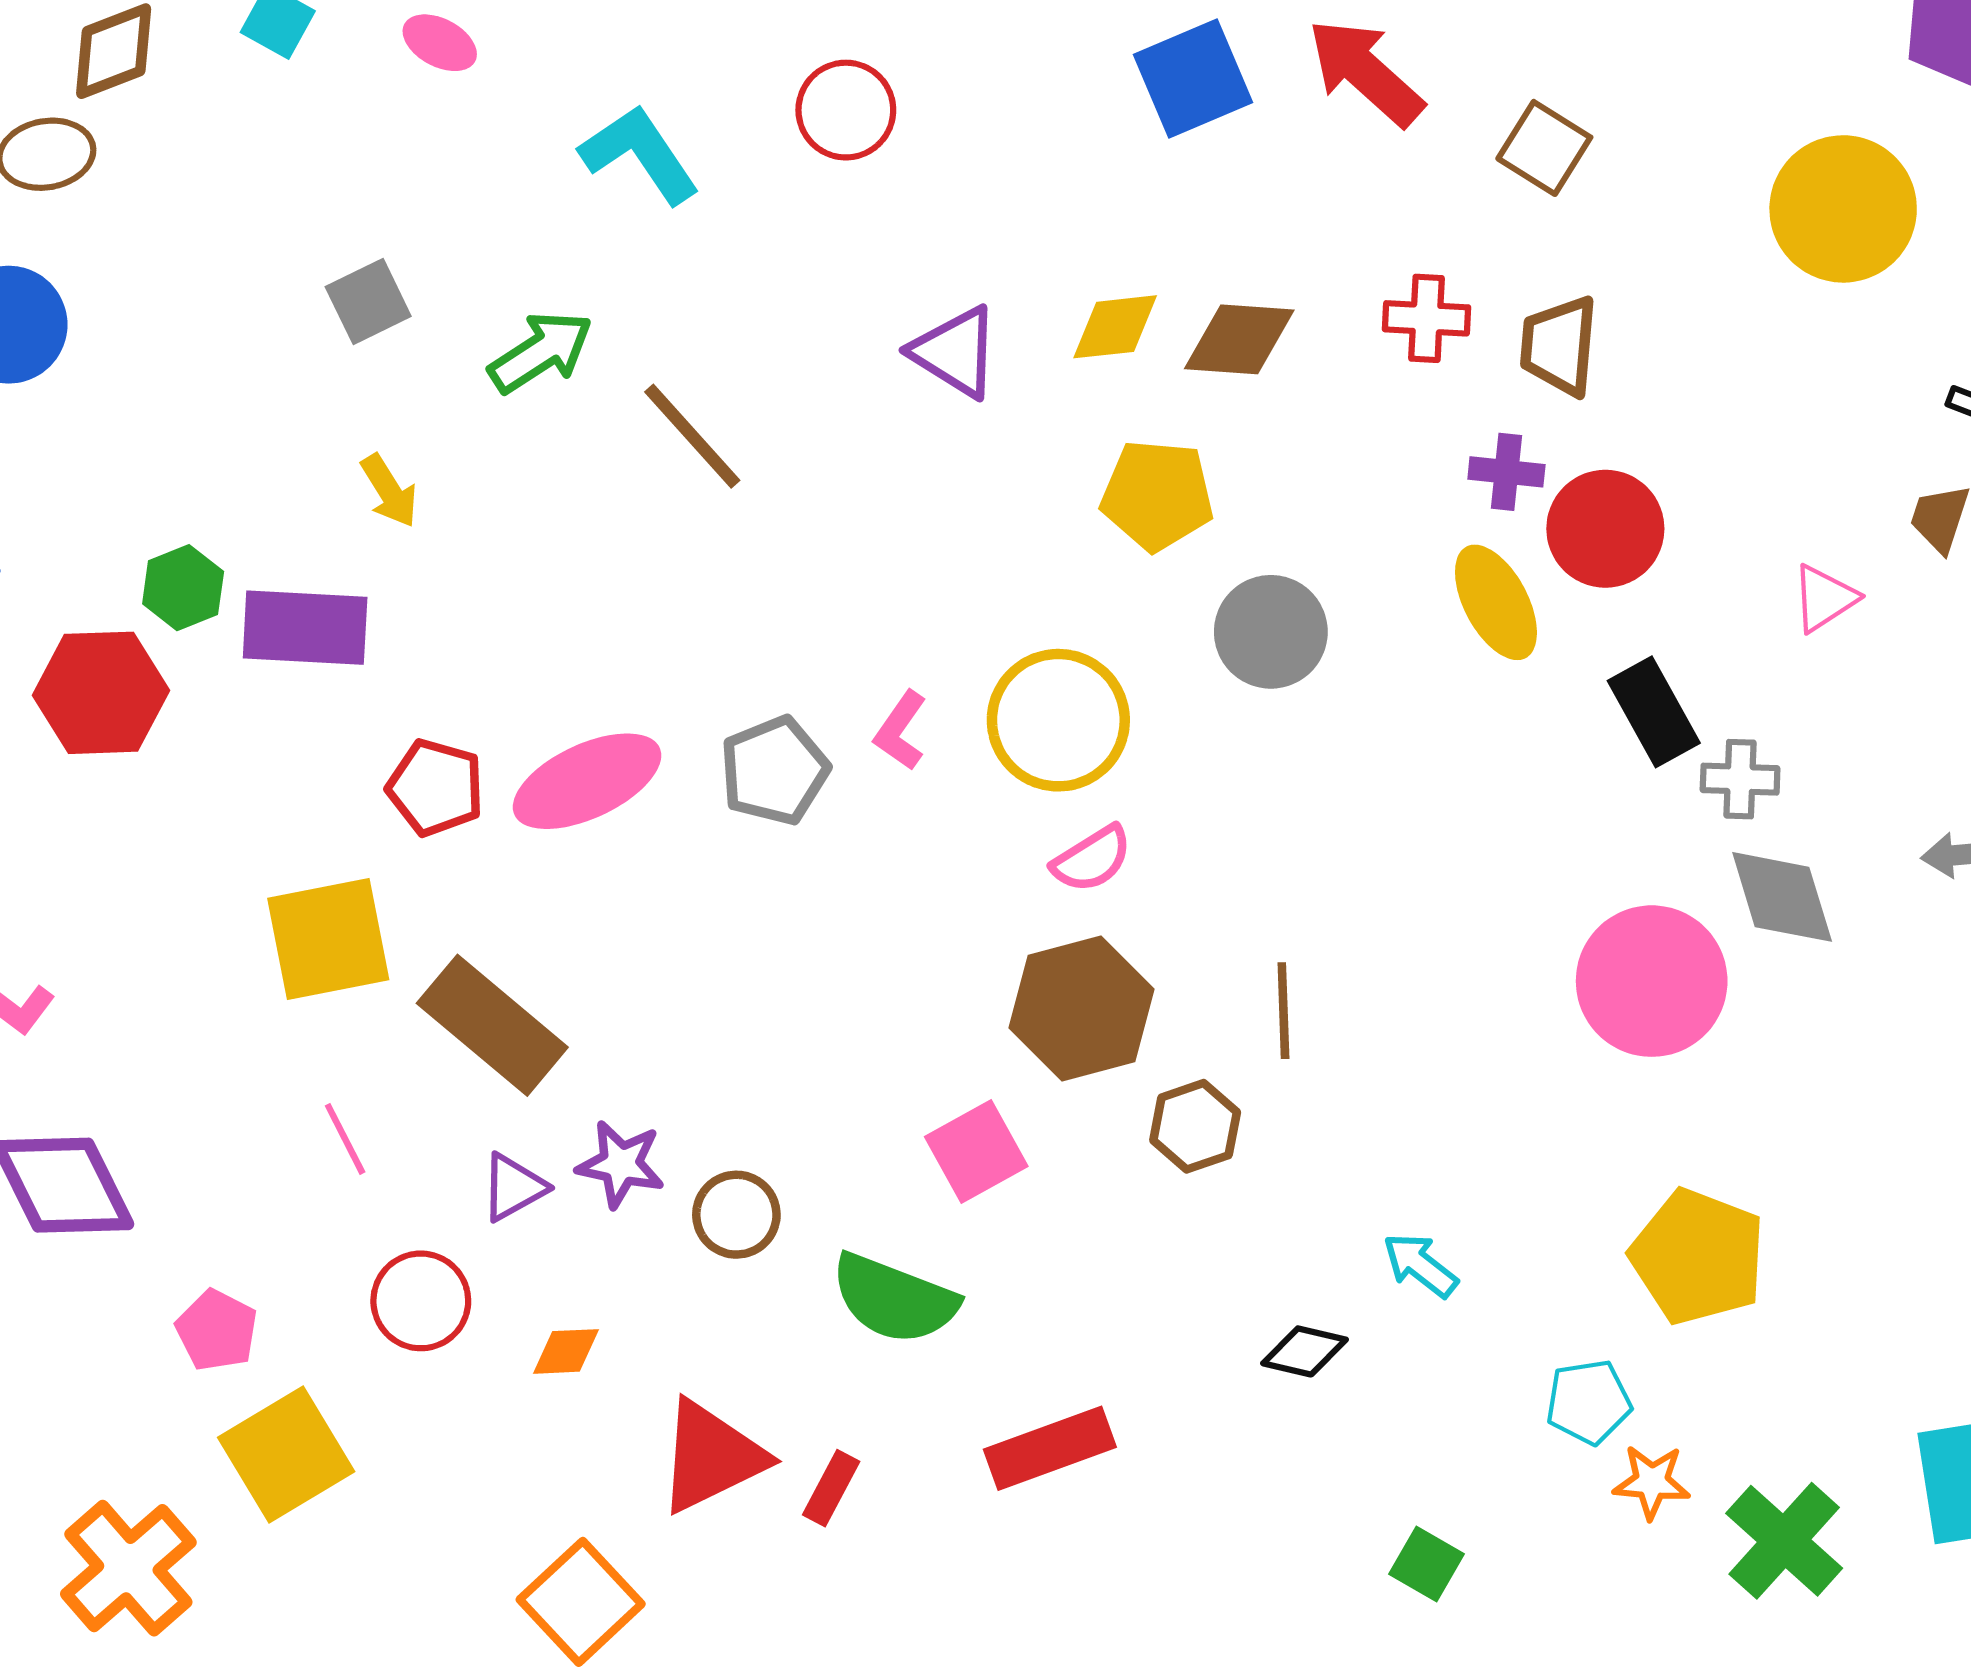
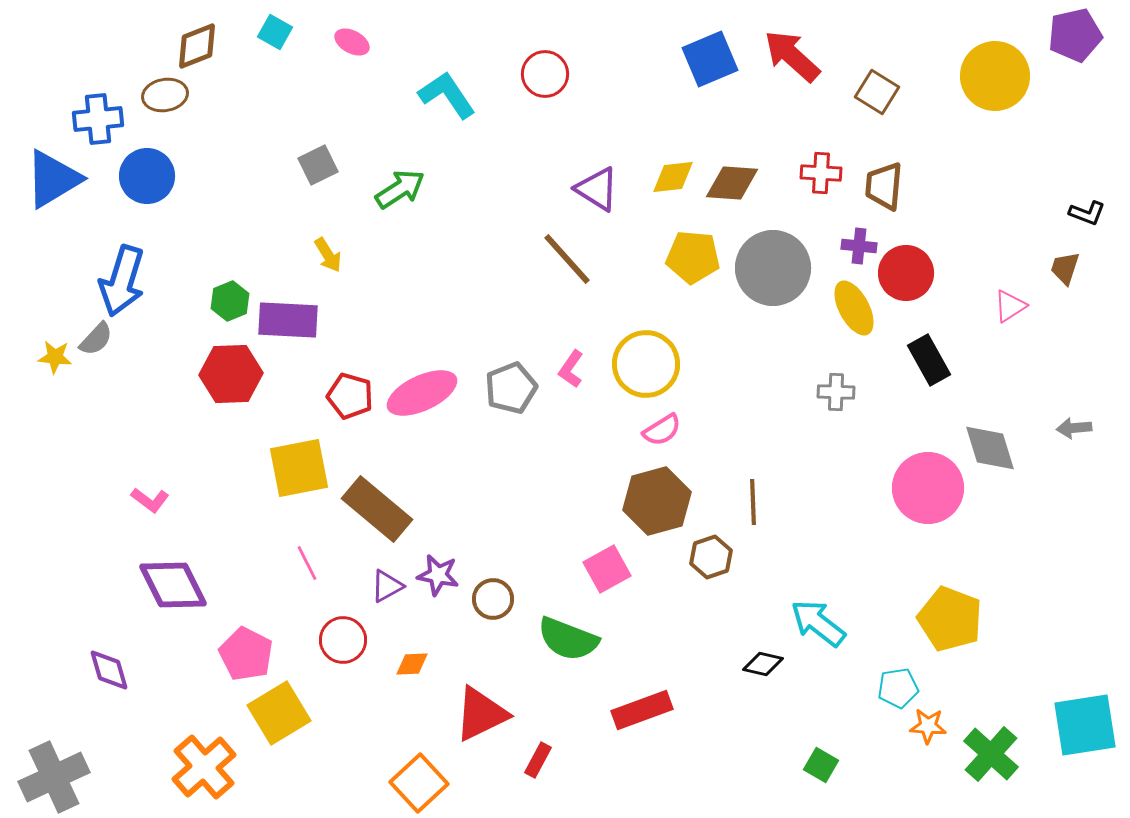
yellow circle: (1843, 209) -> (995, 76), moved
brown line: (692, 436) -> (567, 259), moved
gray circle: (1271, 632) -> (773, 268), moved, size x1.4
red hexagon: (101, 693) -> (231, 374), moved
gray cross: (1740, 779) -> (836, 392), moved
cyan arrow: (1420, 1265) -> (818, 623), size x1.5
pink pentagon: (217, 1330) -> (246, 654), size x1.4
red rectangle: (831, 1488) -> (538, 760), moved

